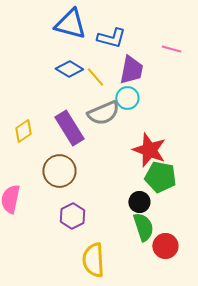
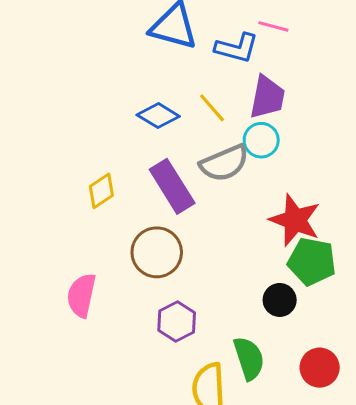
pink line: (171, 49) -> (273, 26), moved
blue diamond: (69, 69) -> (158, 116), moved
green semicircle: (143, 227) -> (249, 358), moved

